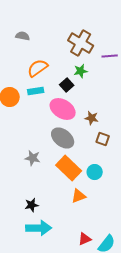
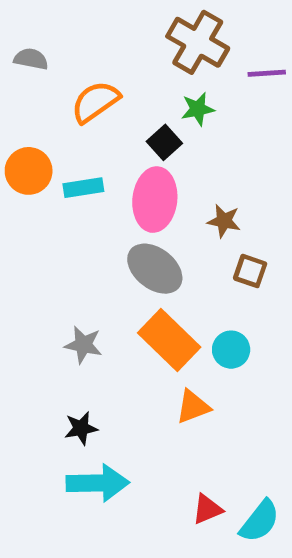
gray semicircle: (23, 36) -> (31, 59), moved
cyan rectangle: (36, 91) -> (83, 188), moved
pink ellipse: (63, 109) -> (155, 200), turned 65
gray star: (33, 158) -> (83, 345), moved

